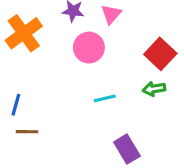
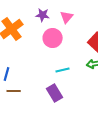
purple rectangle: (127, 149) -> (55, 93), moved

